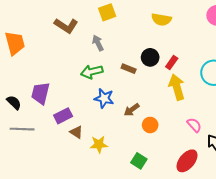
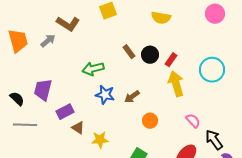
gray arrow: (98, 43) -> (48, 41), moved, turned 77
brown rectangle: (129, 69) -> (129, 52), moved, turned 32
brown arrow: (132, 110) -> (132, 97), moved

